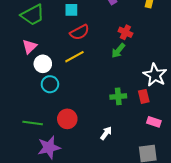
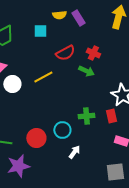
red semicircle: (80, 32) -> (65, 53), moved
green arrow: (118, 51) -> (86, 71), turned -105
cyan circle: (50, 84) -> (62, 130), moved

